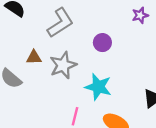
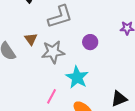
brown triangle: (34, 57) -> (31, 39), turned 40

